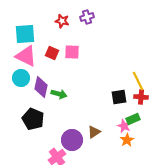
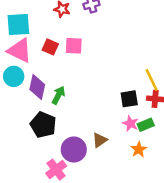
green arrow: (59, 94) -> (58, 95), turned -77
black pentagon: (33, 119) -> (43, 125), moved
pink star: (124, 126) -> (130, 124), moved

